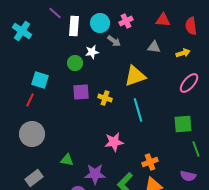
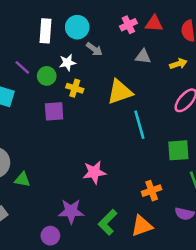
purple line: (55, 13) -> (22, 67), moved
pink cross: (126, 21) -> (128, 25), moved
yellow cross: (105, 98) -> (75, 88), moved
cyan line: (138, 110) -> (139, 125), moved
green triangle: (67, 160) -> (22, 180), moved
orange cross: (150, 162) -> (152, 191), moved

